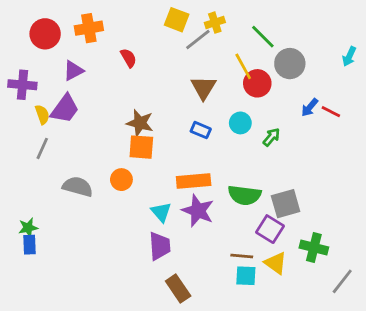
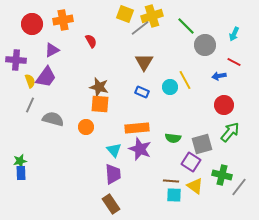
yellow cross: (215, 23) -> (152, 16), size x1.5
cyan arrow: (349, 56) -> (234, 34), moved
yellow line: (243, 66) -> (185, 80), moved
red circle: (257, 83) -> (224, 105), moved
blue arrow: (310, 107) -> (219, 76), turned 40
red line: (331, 112) -> (234, 62), moved
green arrow: (271, 137) -> (230, 132), moved, size x1.5
gray semicircle: (78, 187) -> (53, 119), moved
green semicircle: (245, 195) -> (173, 138), size x0.7
gray line: (342, 281) -> (239, 187), moved
brown rectangle: (178, 288) -> (111, 204), moved

